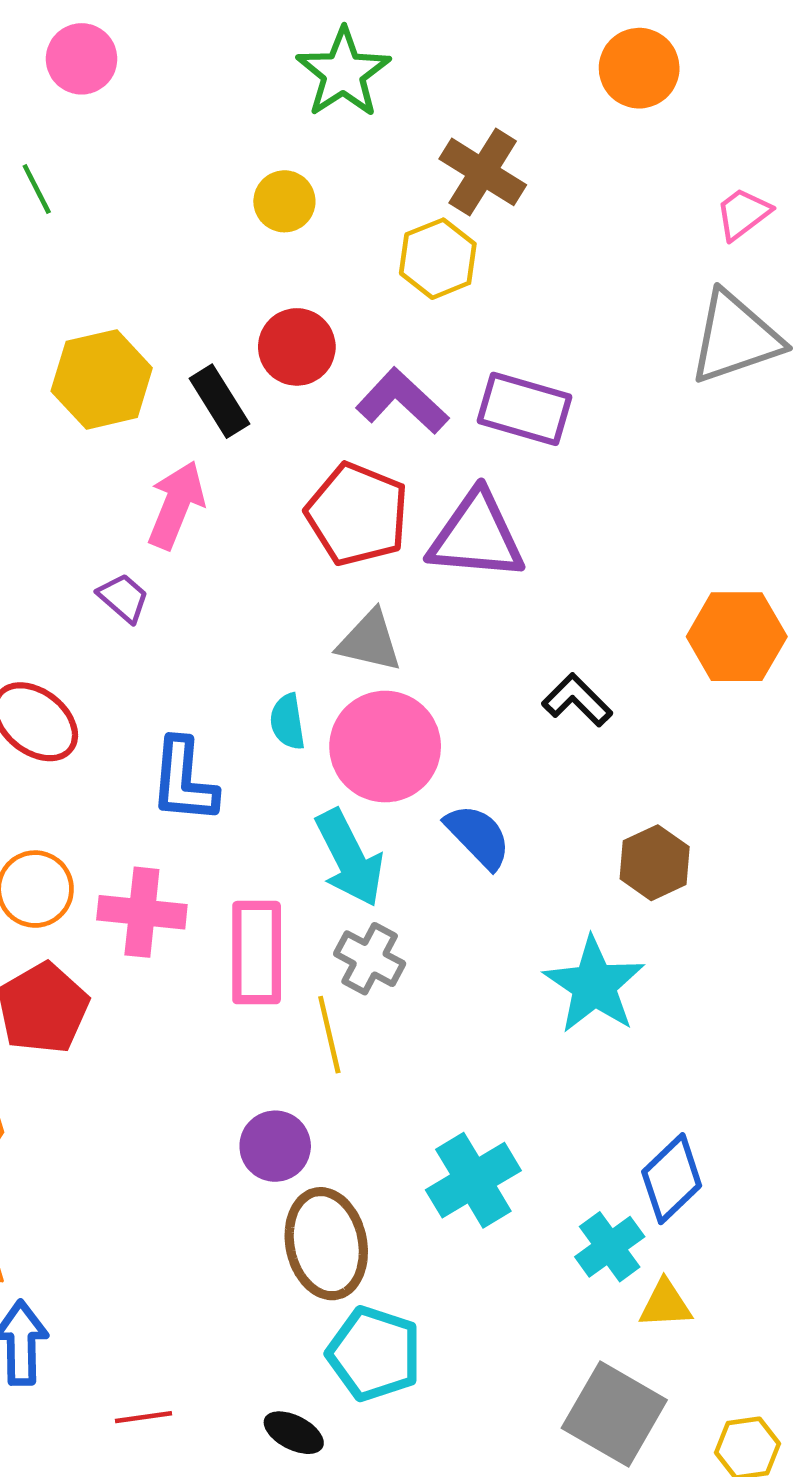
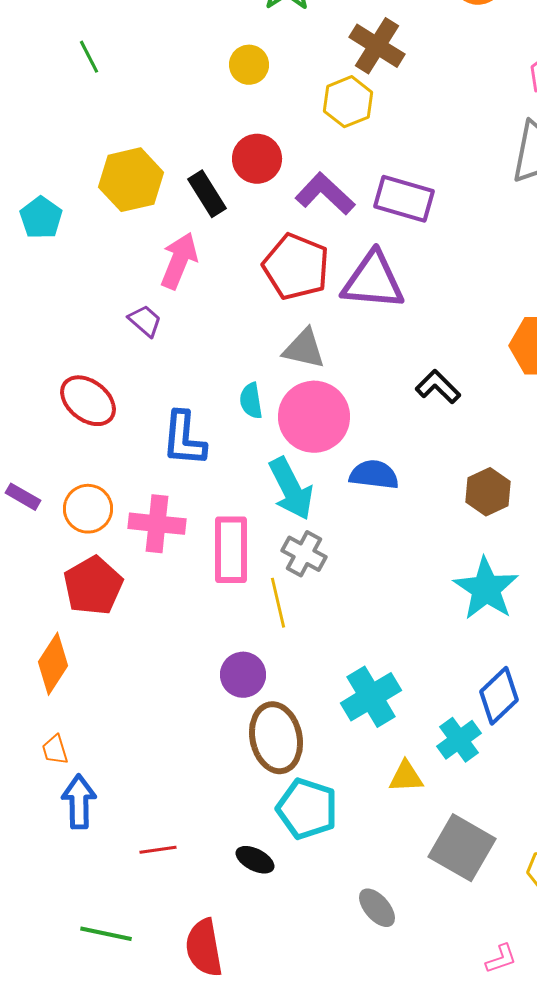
blue semicircle: (478, 836) -> (374, 475), turned -39
cyan star: (594, 985) -> (486, 589), moved
yellow triangle: (665, 1304) -> (406, 777), moved

